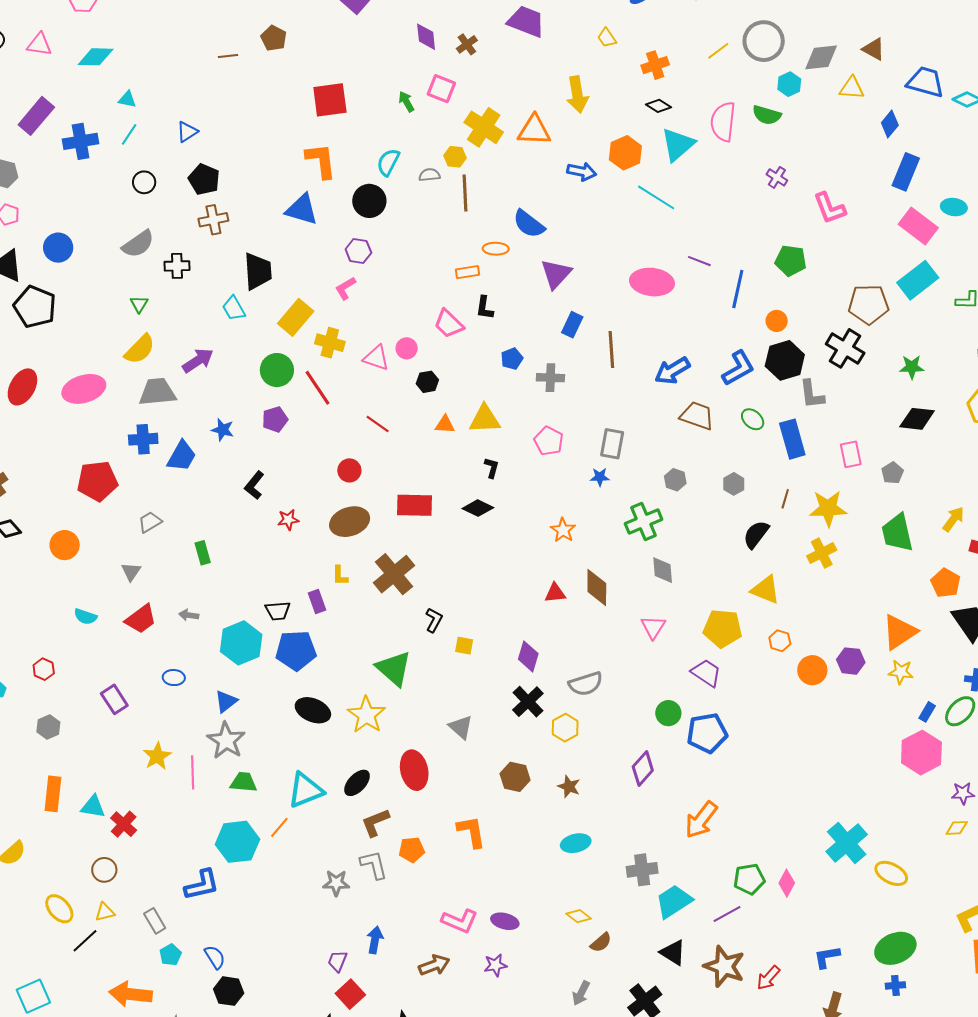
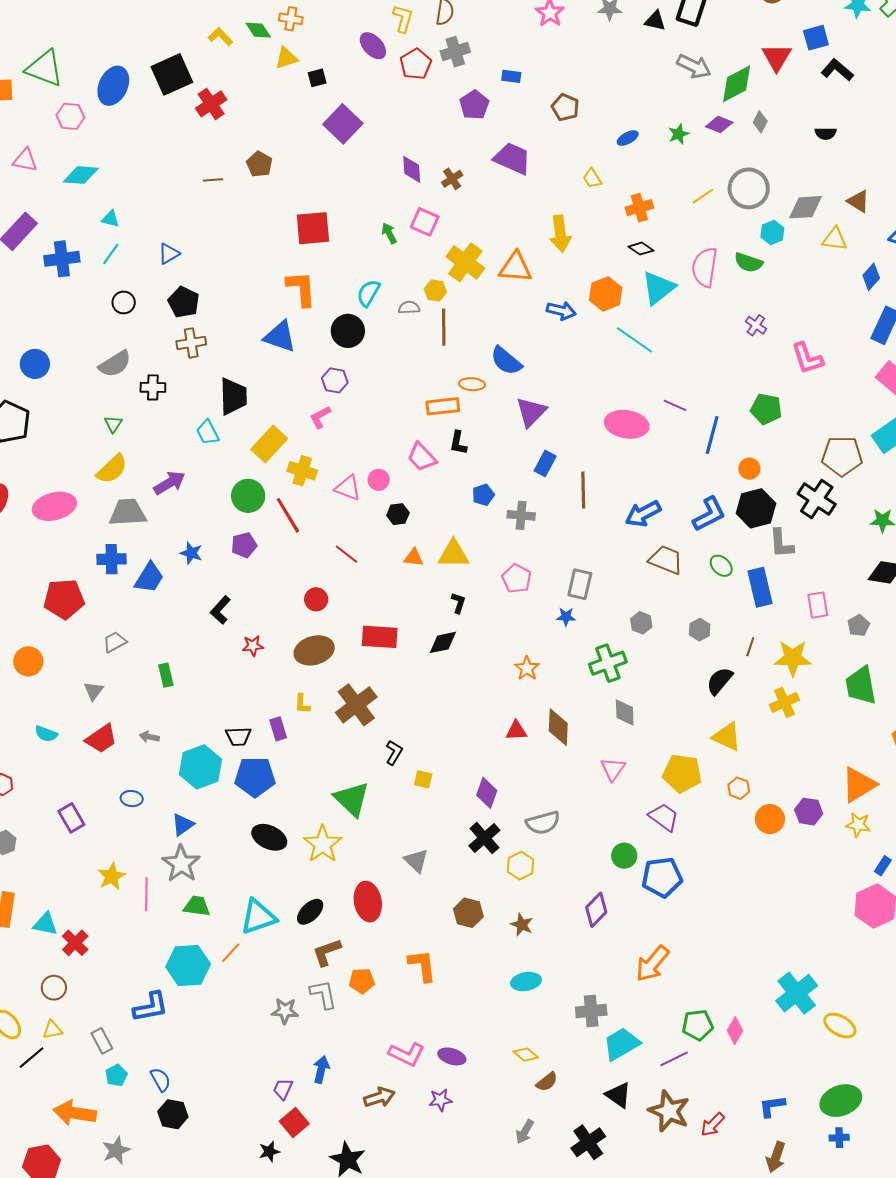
orange rectangle: (468, 272) -> (443, 406), size x1.4
black diamond: (478, 508) -> (443, 642), turned -40

